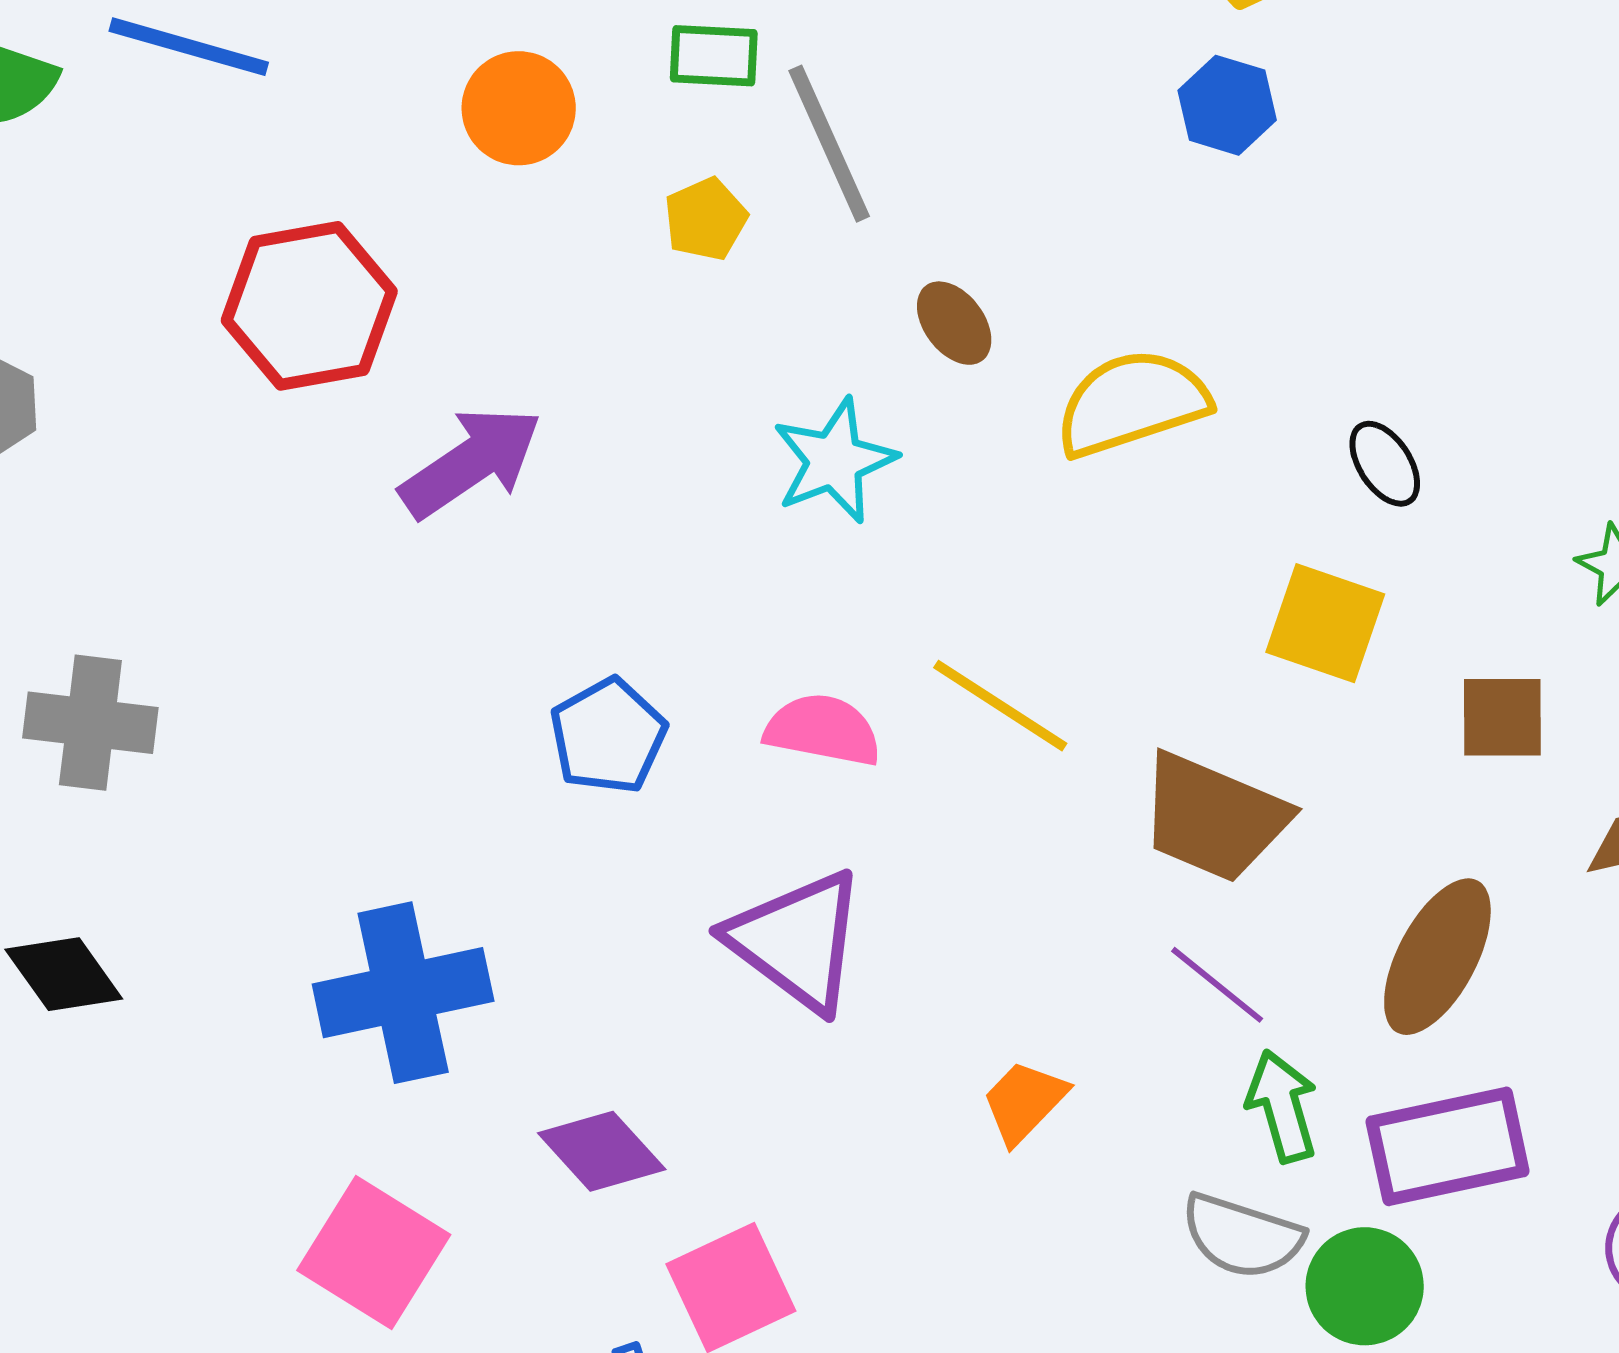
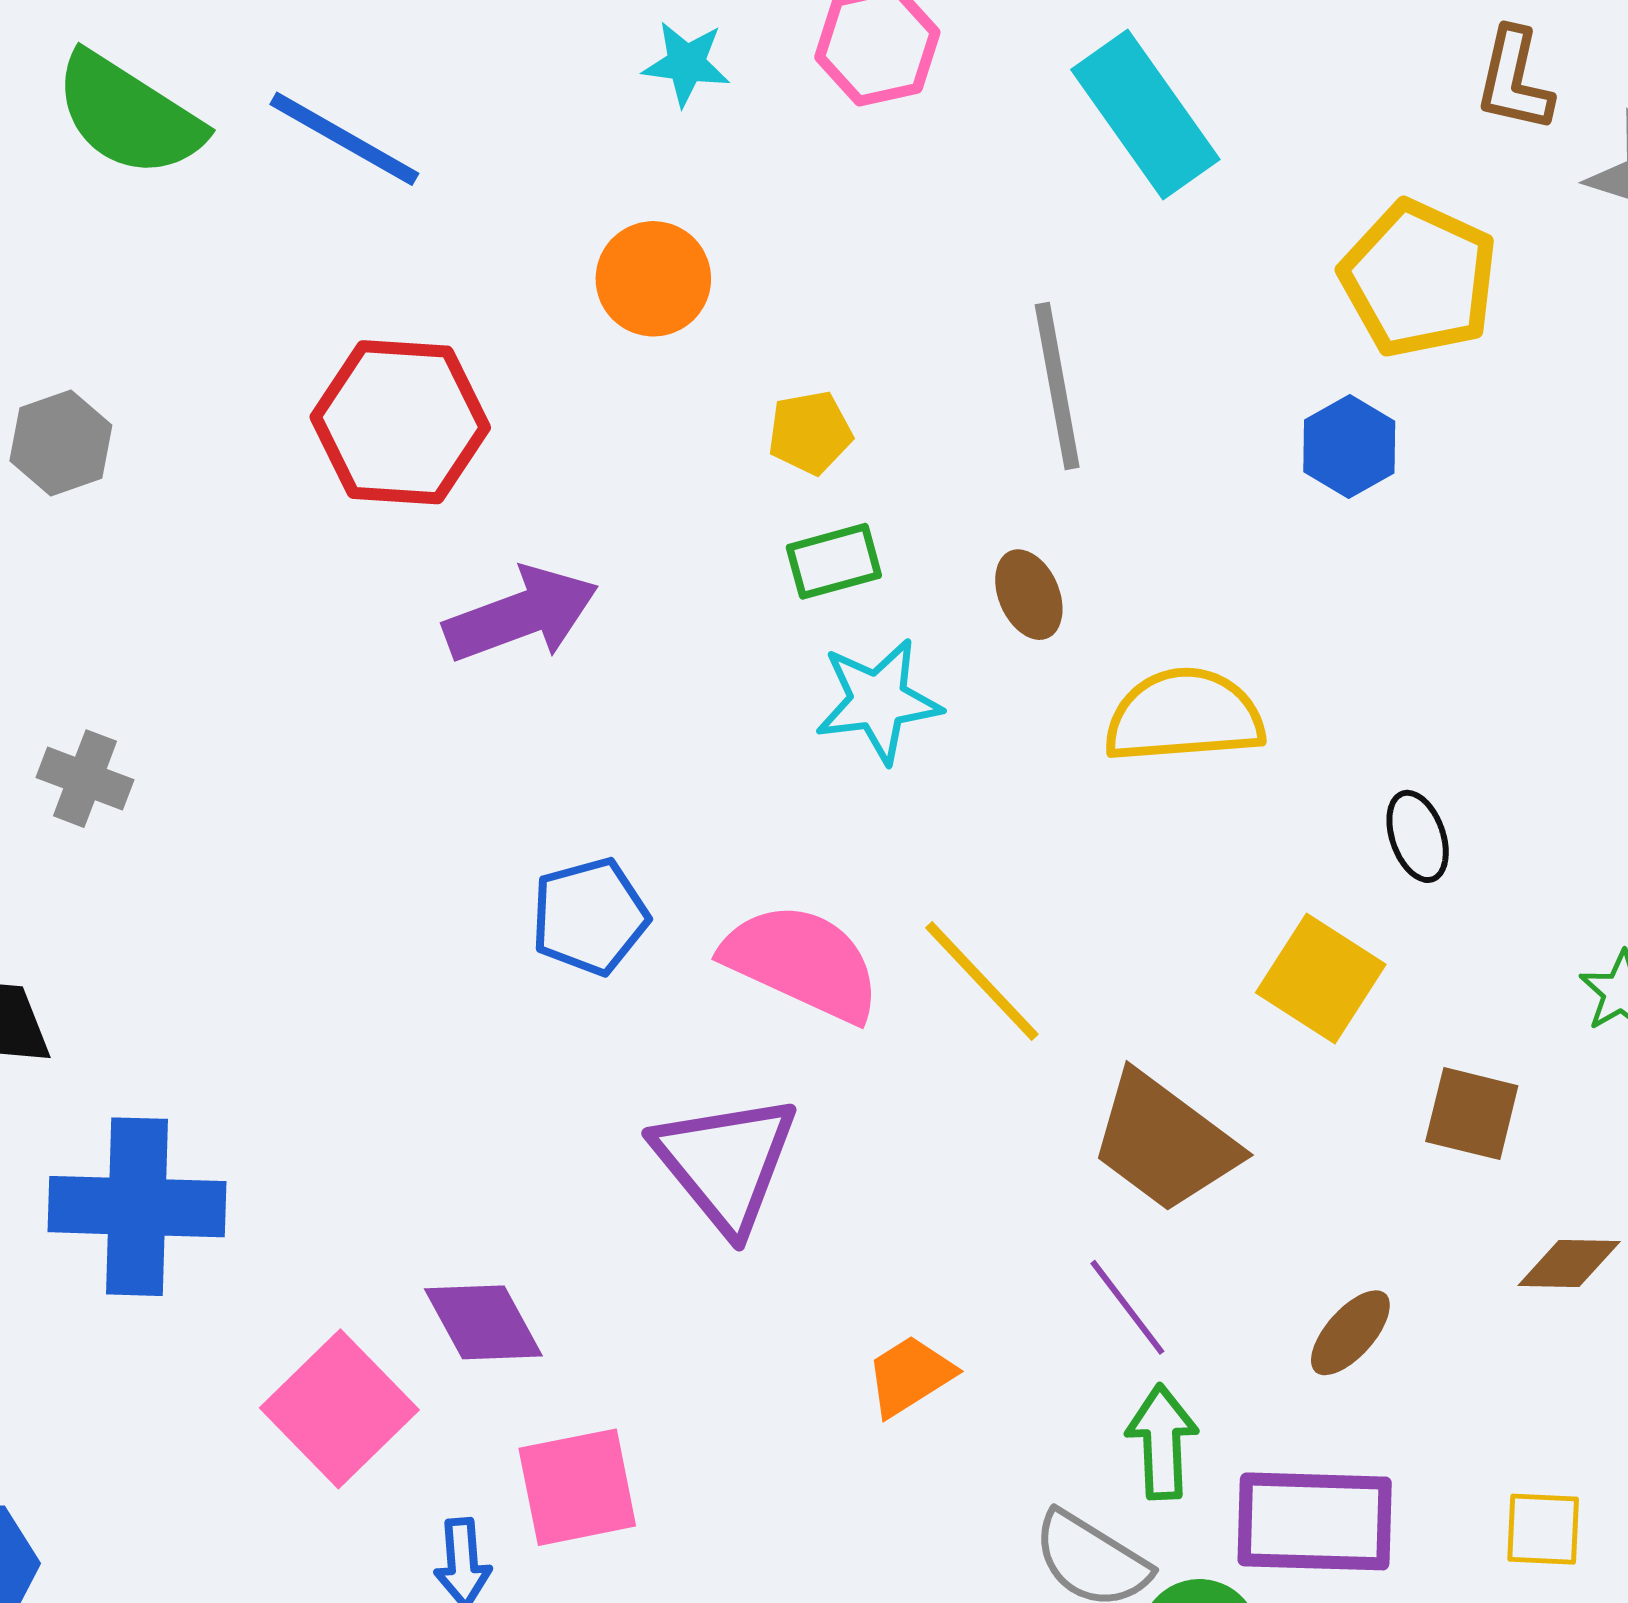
green rectangle: (714, 56) -> (834, 561), moved, turned -32
gray line: (829, 144) -> (1057, 386), moved
gray cross: (90, 723) -> (85, 779), size x0.7
pink semicircle: (823, 730) -> (802, 962), size x1.4
brown ellipse: (1437, 957) -> (1350, 1333), size x0.6
blue cross: (403, 993) -> (137, 1207), moved
pink square: (374, 1253) -> (339, 1409), moved

